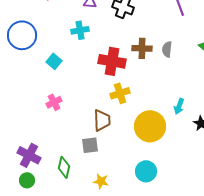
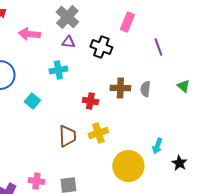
red cross: (112, 61) -> (90, 101), size x0.6
pink cross: (54, 102) -> (36, 181), moved, turned 35
brown trapezoid: (102, 120) -> (67, 136), moved

